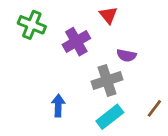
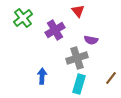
green cross: (32, 25) -> (23, 18), turned 30
cyan rectangle: (110, 117) -> (79, 84), turned -36

